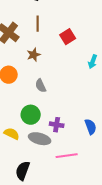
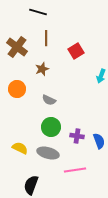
gray semicircle: (41, 86) -> (49, 100), turned -40
green circle: (31, 115) -> (51, 127), moved
purple cross: (57, 125) -> (77, 136), moved

